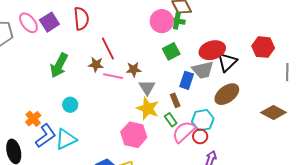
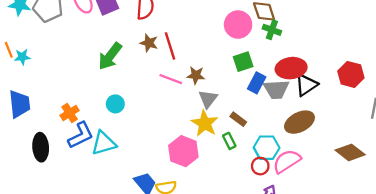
green cross: (177, 21) -> (272, 30), moved
brown star: (96, 65) -> (149, 43), moved
blue rectangle: (187, 80) -> (257, 83), moved
brown rectangle: (175, 100) -> (238, 119), turned -40
pink semicircle: (184, 132) -> (287, 161), moved

